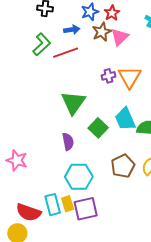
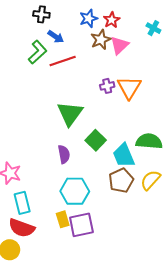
blue arrow: (72, 30) -> (56, 37), moved, turned 42
cyan trapezoid: (125, 119) -> (124, 155), moved
cyan rectangle: (53, 205) -> (22, 203), moved

